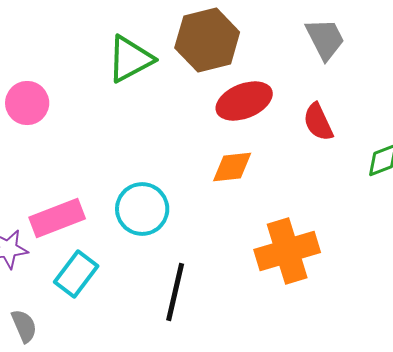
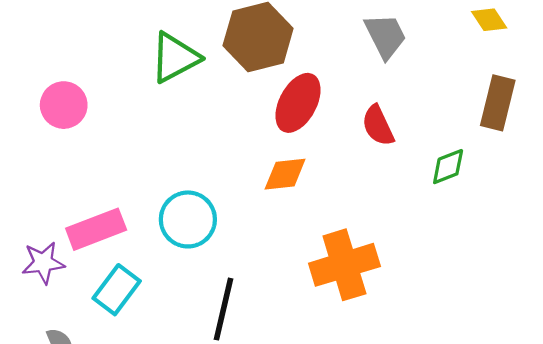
red ellipse: (244, 101) -> (298, 103), turned -40

